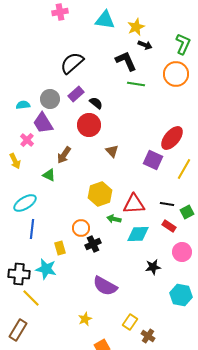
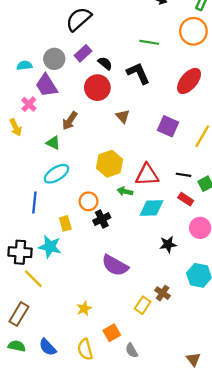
black L-shape: (126, 61) -> (138, 73), moved
red ellipse: (172, 138) -> (189, 81), moved
cyan ellipse: (25, 203) -> (56, 174), moved
yellow star: (85, 319) -> (84, 308), moved
brown cross: (148, 336) -> (163, 293), moved

